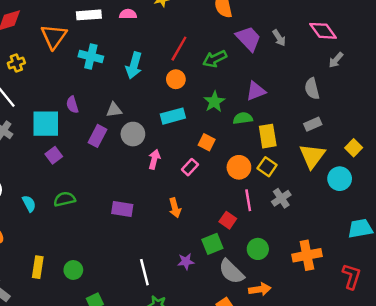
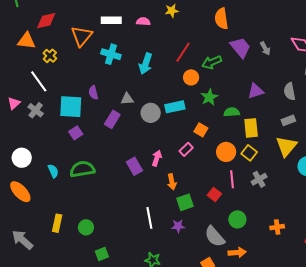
yellow cross: (16, 63) -> (50, 56), turned -32
orange circle: (176, 79) -> (191, 77), moved
purple triangle: (256, 91) -> (256, 91), moved
gray circle: (133, 134) -> (151, 113), moved
pink arrow: (154, 159) -> (157, 158), moved
green semicircle: (64, 199) -> (82, 169), size x1.4
purple rectangle: (122, 209) -> (134, 166), moved, turned 48
green square: (212, 244) -> (185, 202), moved
orange cross: (307, 255) -> (277, 227), size x0.6
white line: (144, 272) -> (149, 218), moved

